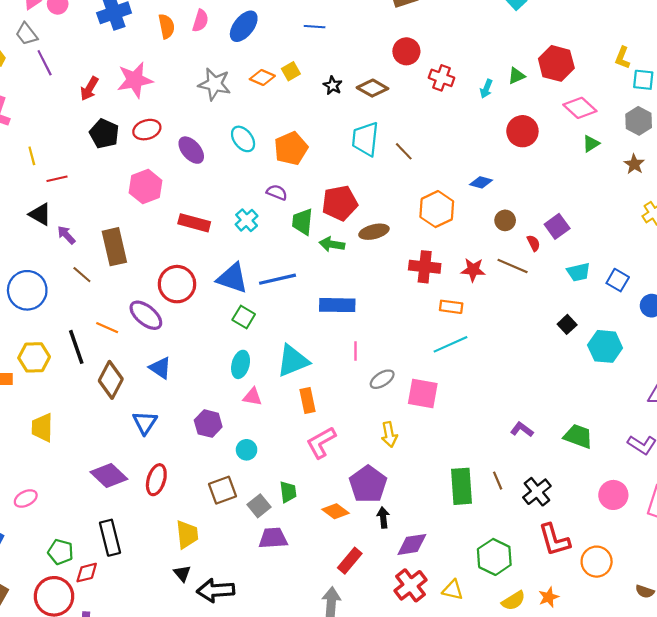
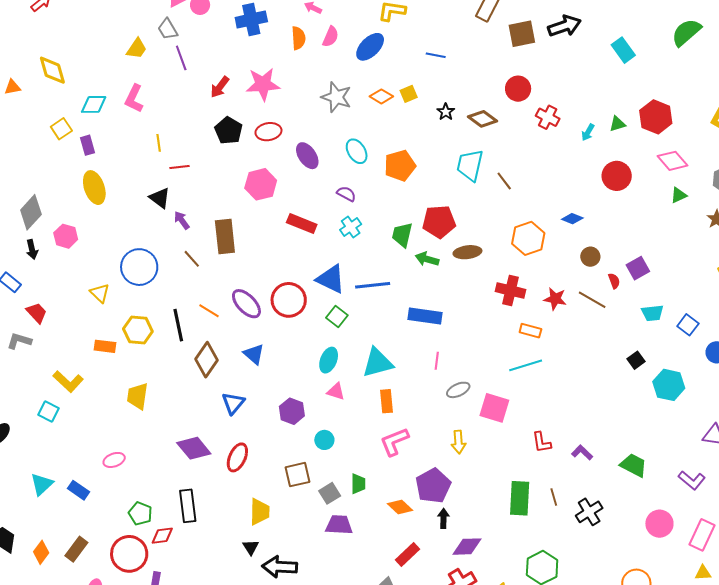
purple semicircle: (277, 192) -> (346, 194), moved
red circle: (177, 284) -> (289, 300), moved
red L-shape: (554, 540) -> (542, 442), moved, size x0.7

